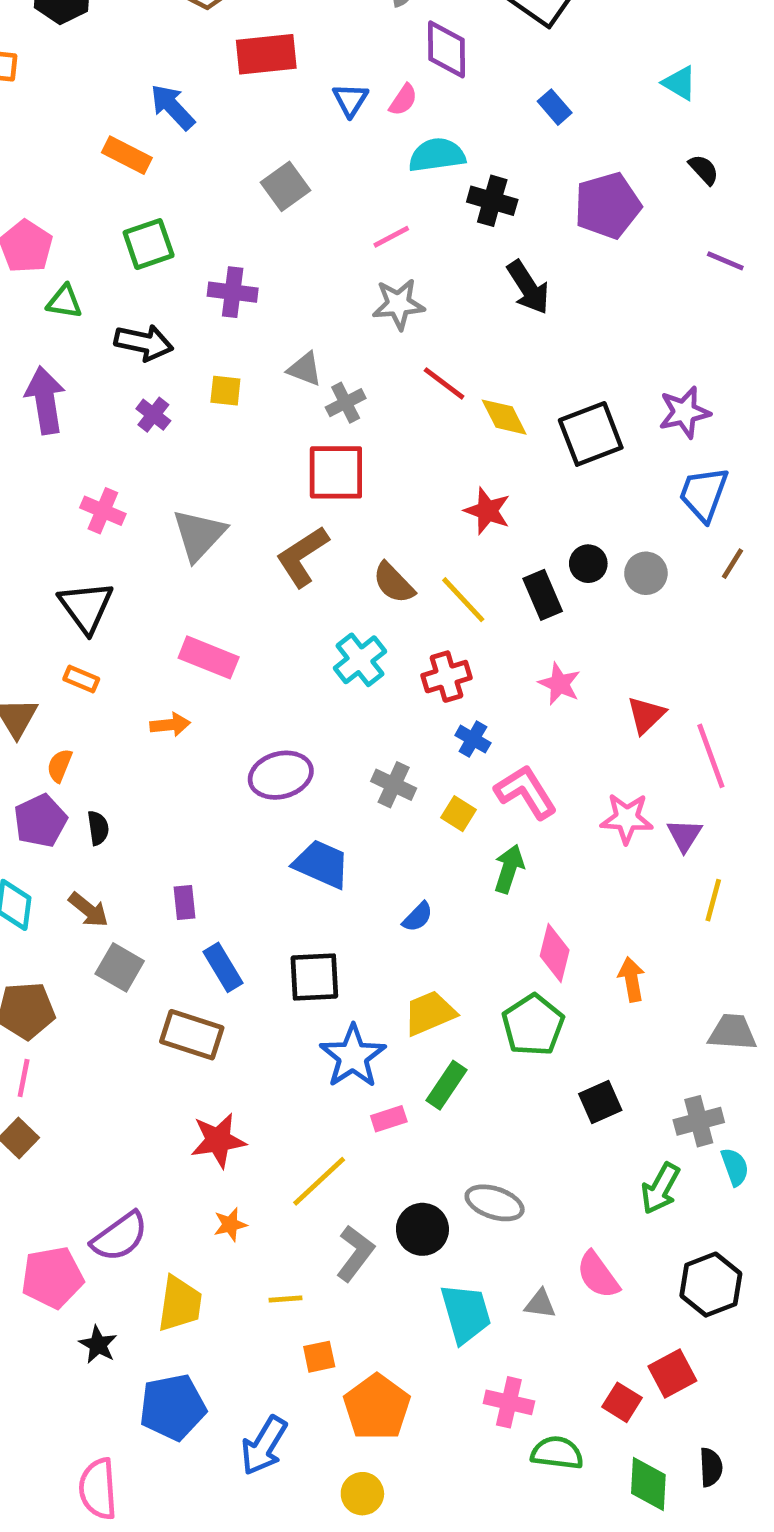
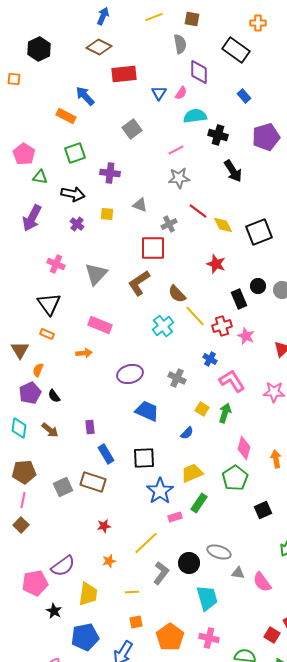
purple arrow: (45, 400) -> (32, 218), turned -144
gray cross: (346, 403) -> (169, 224), moved
yellow line: (463, 600) -> (195, 316), moved
red cross: (447, 677) -> (222, 326), moved
yellow square: (459, 814) -> (202, 409), moved
black semicircle: (98, 828) -> (54, 396), turned 152
gray square: (120, 967) -> (63, 487), moved, turned 36
red star: (218, 1140) -> (104, 526), size x0.6
gray triangle: (540, 1304) -> (238, 573), moved
orange square: (319, 1357) -> (136, 622), moved
pink cross: (509, 1402) -> (209, 638), moved

